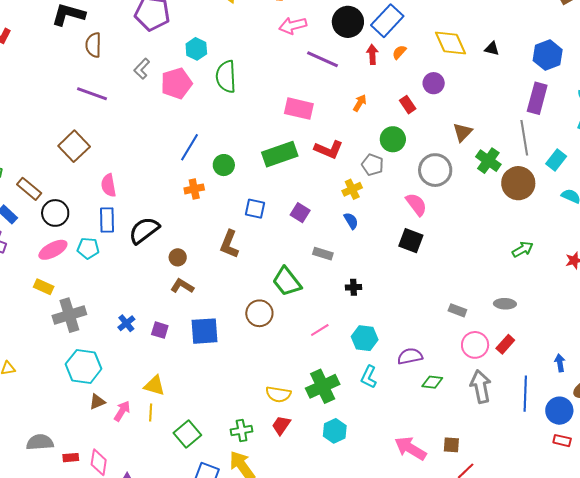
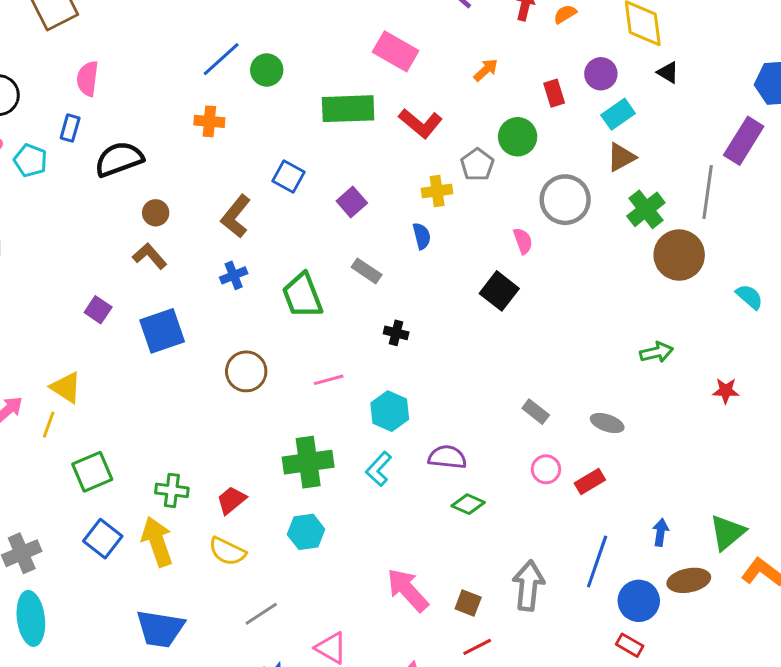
black triangle: (492, 49) -> (668, 72), moved
cyan rectangle: (556, 160) -> (618, 114), moved
green circle: (224, 165) -> (267, 70), moved
pink semicircle: (416, 204) -> (523, 241), size x0.7
blue rectangle: (107, 220) -> (70, 128), size x0.7
brown circle: (259, 313) -> (246, 371), moved
blue cross: (126, 323) -> (234, 275), moved
blue square: (205, 331) -> (162, 331), turned -32
pink circle: (475, 345) -> (546, 469), size x0.7
gray arrow: (481, 387) -> (528, 585), moved
yellow semicircle: (278, 394) -> (227, 551), moved

